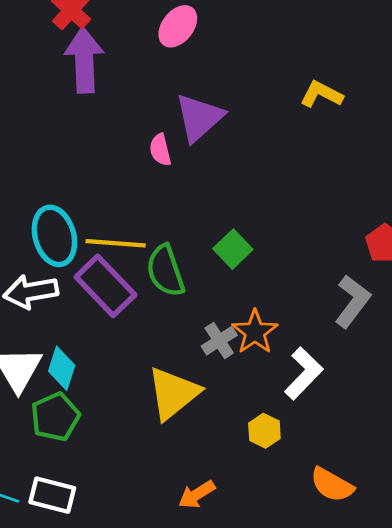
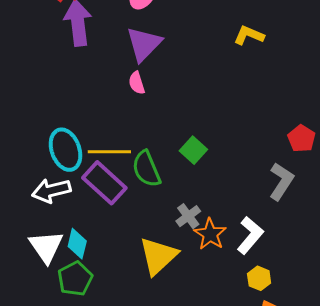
purple triangle: (199, 118) -> (144, 44), moved
orange star: (255, 332) -> (210, 234), moved
yellow hexagon: (264, 431) -> (259, 278), moved

